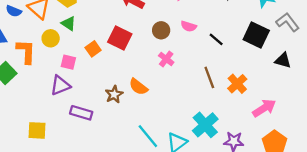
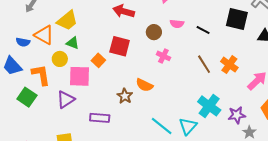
pink square: (68, 62) -> (79, 76), size x1.6
purple triangle: (60, 85) -> (66, 100), moved

